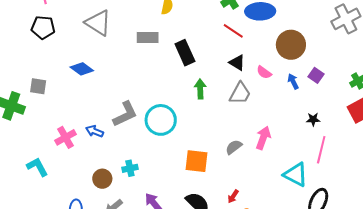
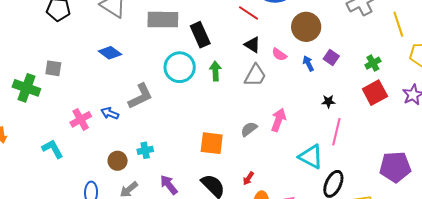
gray rectangle: (148, 37) -> (163, 20), size x1.4
blue diamond: (82, 69) -> (110, 53), moved
cyan circle: (161, 120) -> (180, 67), moved

